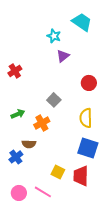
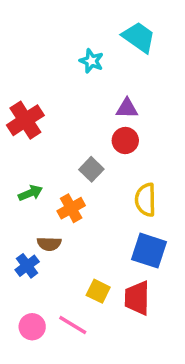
purple triangle: (63, 56) -> (127, 108), moved, turned 40
red cross: (15, 71) -> (25, 120), size x1.5
red circle: (89, 83) -> (125, 141), moved

